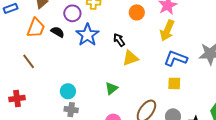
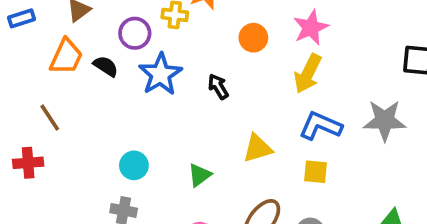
yellow triangle: (130, 58) -> (258, 148), moved
cyan circle: (68, 91) -> (134, 165), moved
red cross: (17, 98) -> (28, 163), moved

